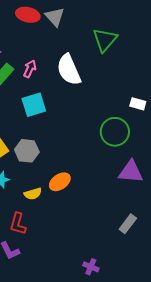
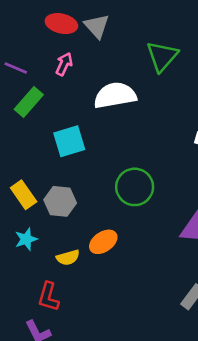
pink arrow: (30, 69) -> (64, 64), moved
white semicircle: (69, 70) -> (115, 95), turned 104
green circle: (115, 132) -> (135, 187), moved

